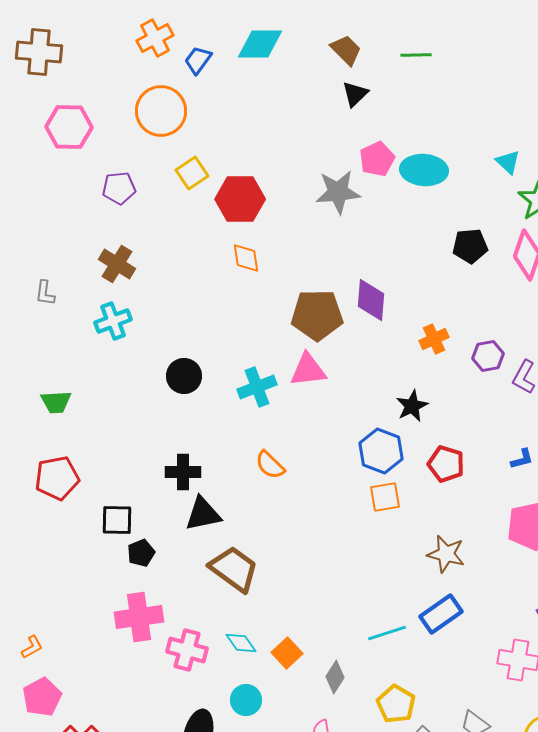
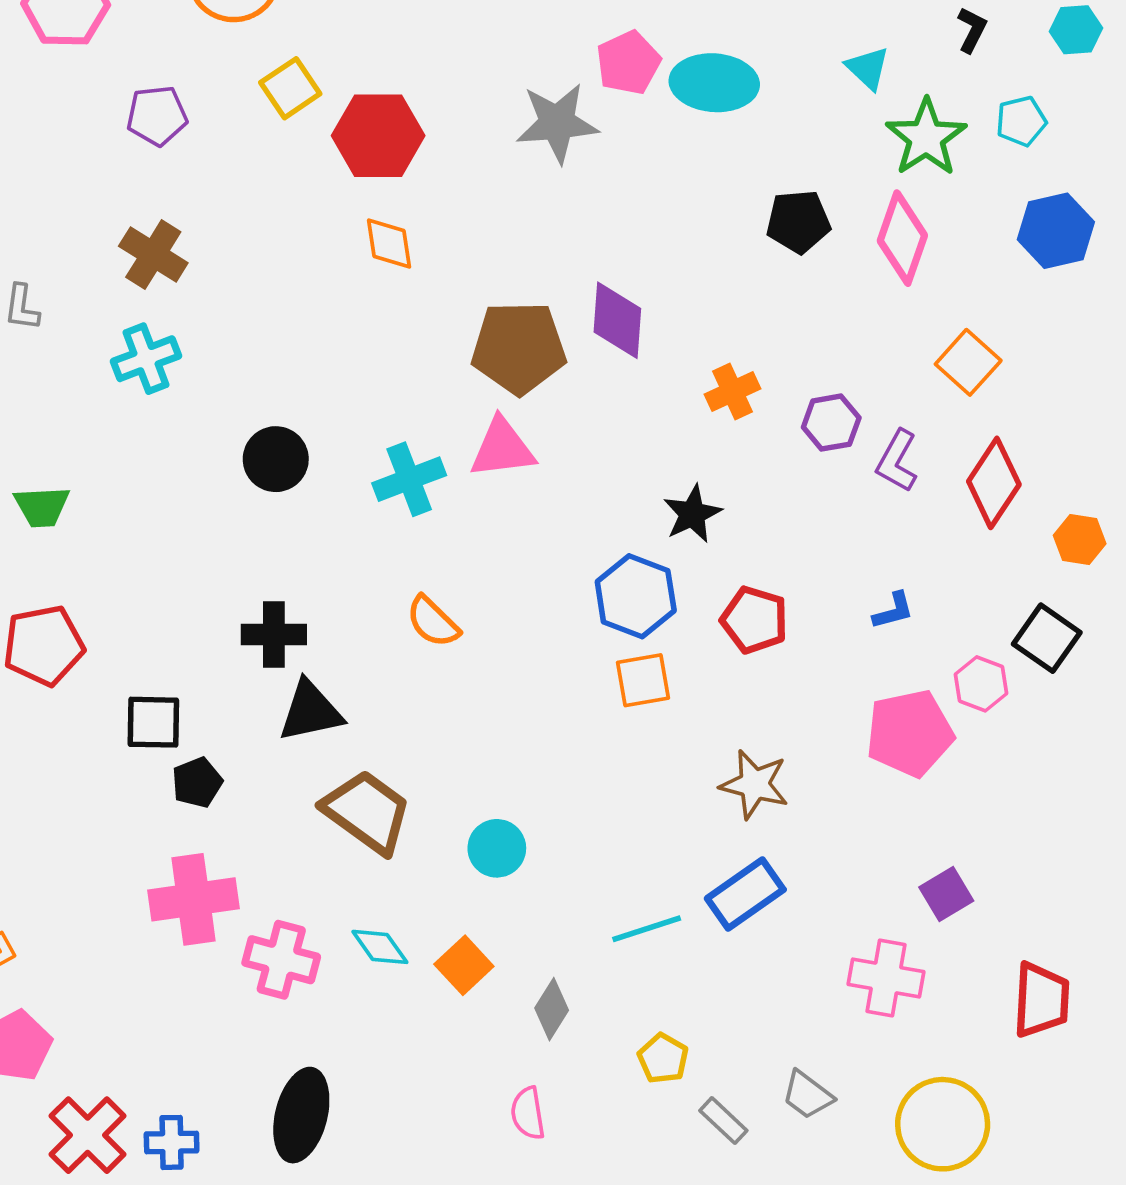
cyan circle: (246, 700) -> (497, 848), moved
yellow pentagon: (396, 704) -> (663, 1058), size x0.7

